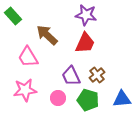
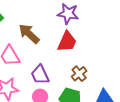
purple trapezoid: (71, 76) -> (40, 75), moved

